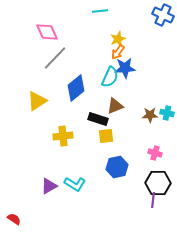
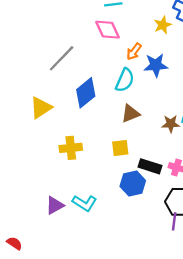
pink diamond: (47, 32) -> (108, 30), moved
yellow star: (118, 39) -> (163, 25), moved
blue star: (125, 68) -> (156, 65), moved
black rectangle: (98, 119) -> (150, 166), moved

